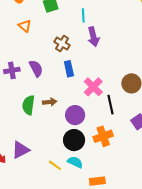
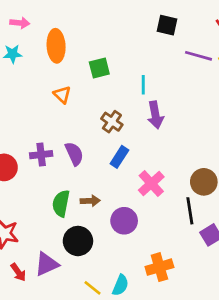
blue rectangle: (69, 69) -> (119, 157), turned 42
black line: (111, 105) -> (190, 211), moved
orange cross: (103, 136) -> (159, 267), moved
black circle: (74, 140) -> (78, 241), moved
cyan semicircle: (75, 162) -> (120, 285), turned 84

